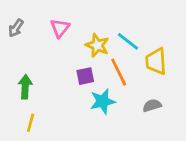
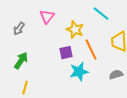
gray arrow: (16, 28) -> (19, 29), moved
cyan line: (128, 41) -> (101, 14), moved
green arrow: (25, 87) -> (21, 61), turned 30

